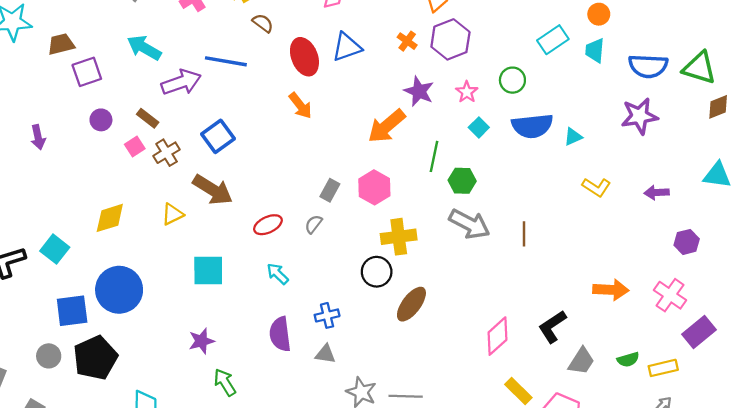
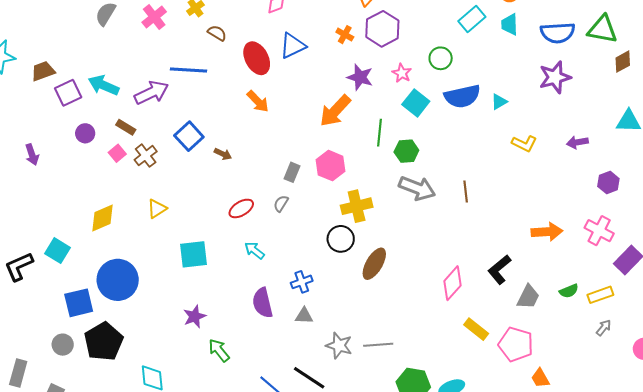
cyan arrow: (144, 48) -> (104, 85), moved
cyan square: (479, 127) -> (416, 103), size x1.5
brown arrow: (213, 190) -> (223, 154), moved, size x0.5

